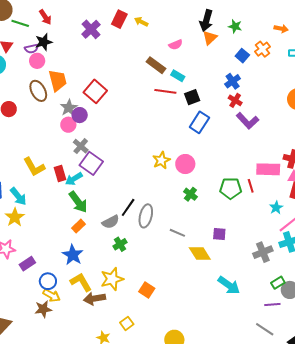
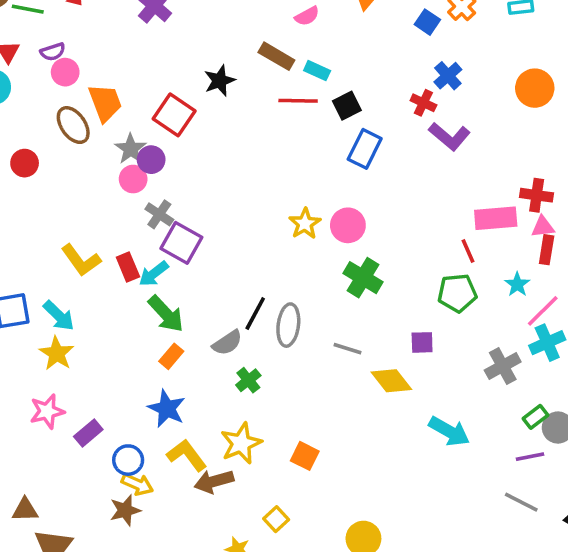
black star: (44, 42) -> (220, 81), moved
blue cross: (233, 81) -> (448, 76), moved
green pentagon: (231, 188) -> (457, 293), moved
green cross: (190, 194) -> (363, 278), size x1.5

